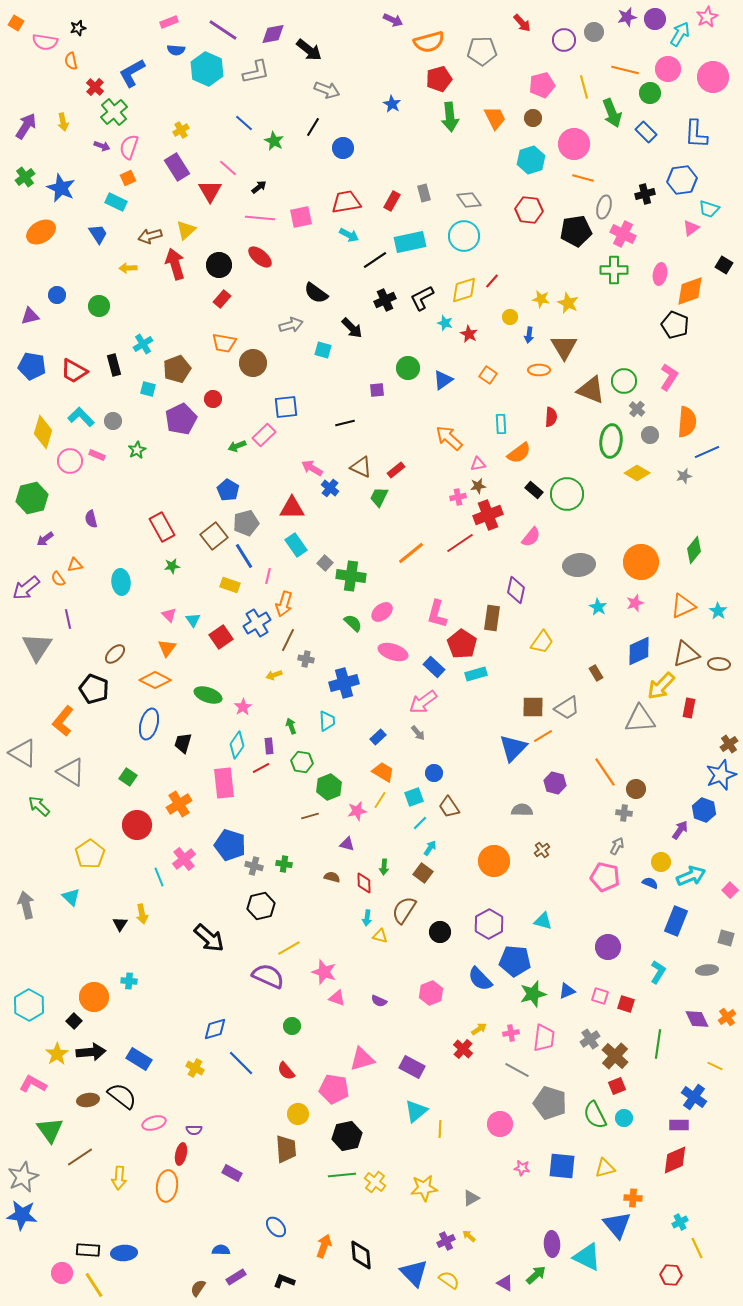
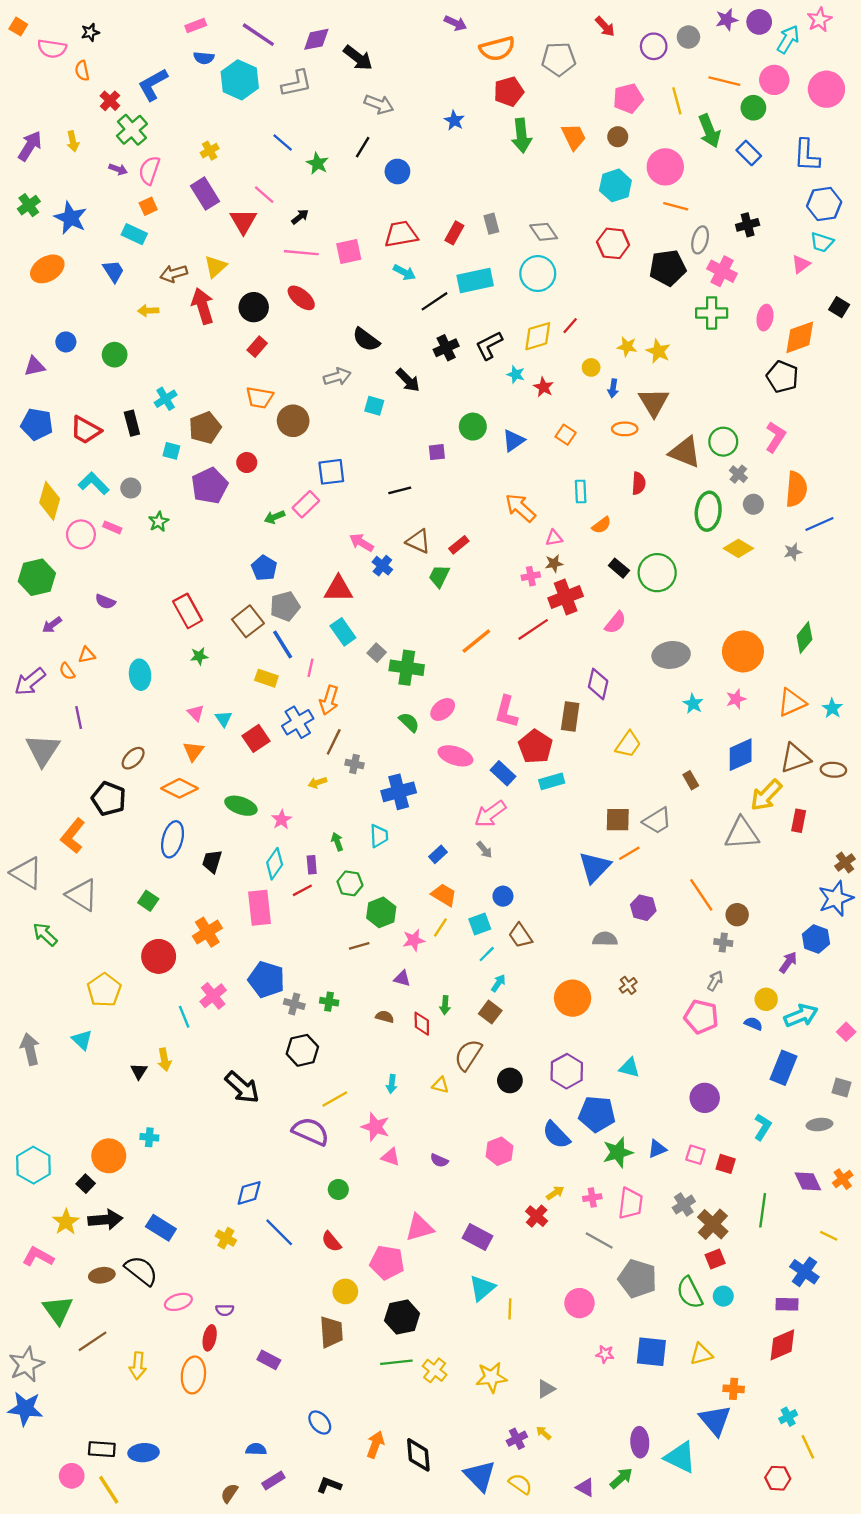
blue hexagon: (682, 180) -> (824, 204), moved
orange semicircle: (519, 453) -> (602, 525), size x0.7
purple semicircle: (91, 519) -> (105, 602), turned -54
cyan arrow: (367, 918) -> (392, 1084), moved

